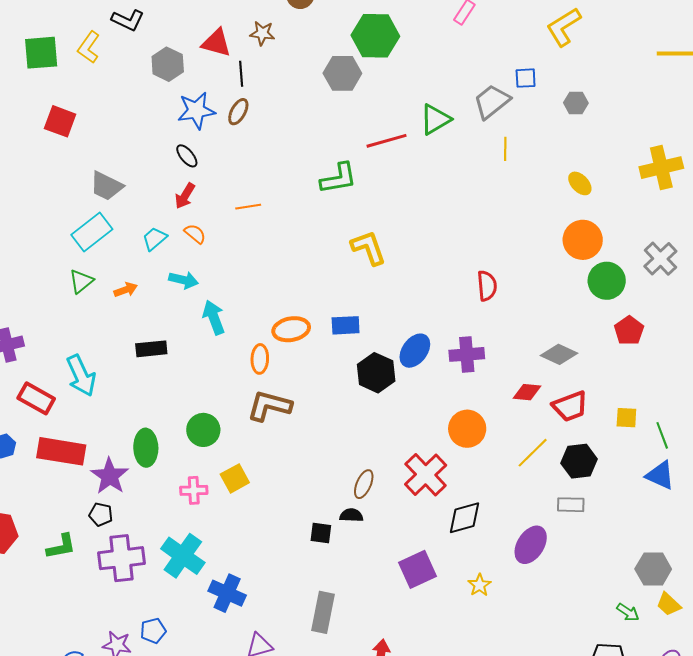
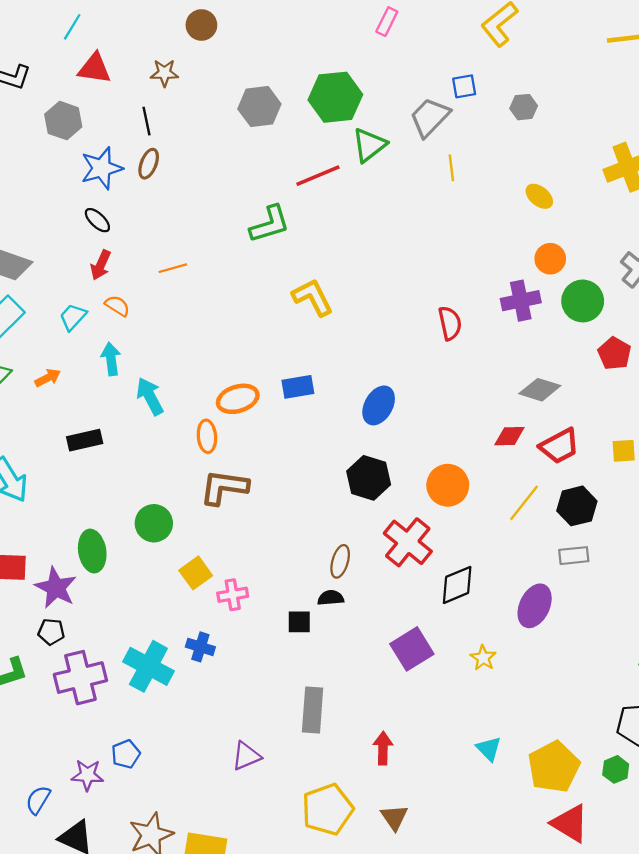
green hexagon: (375, 36) -> (335, 97), moved
red triangle: (216, 43) -> (94, 68), moved
orange circle: (583, 240) -> (550, 259), size x0.7
cyan arrow: (184, 280) -> (111, 359), turned -104
purple cross: (467, 354) -> (521, 301), moved
black hexagon: (376, 373) -> (369, 478), moved
pink cross: (194, 490) -> (233, 595), moved
blue cross: (227, 593) -> (200, 647), moved, size x0.7

